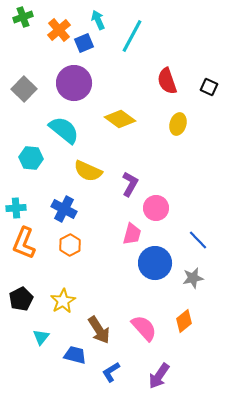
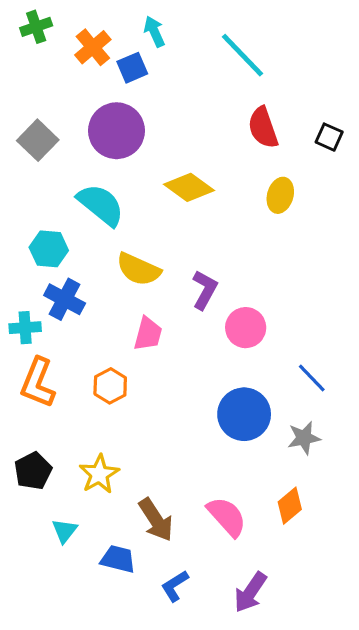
cyan line: (132, 36) -> (242, 55), moved, turned -72
blue cross: (64, 209) -> (65, 299), moved
pink trapezoid: (132, 234) -> (148, 334), moved

